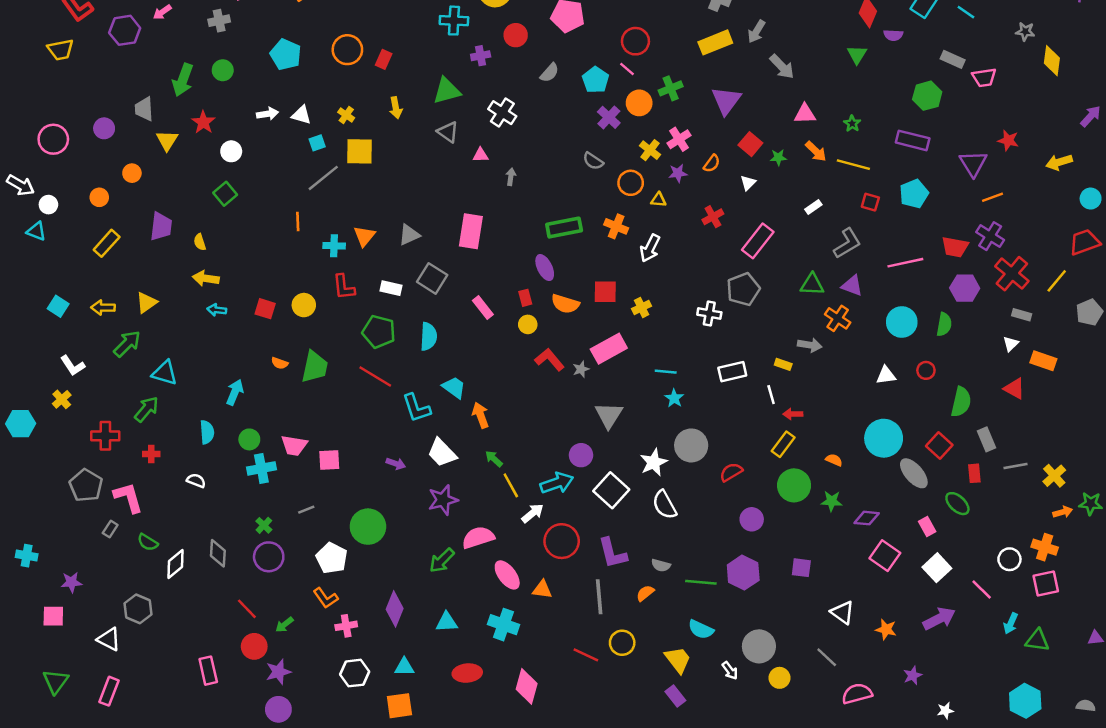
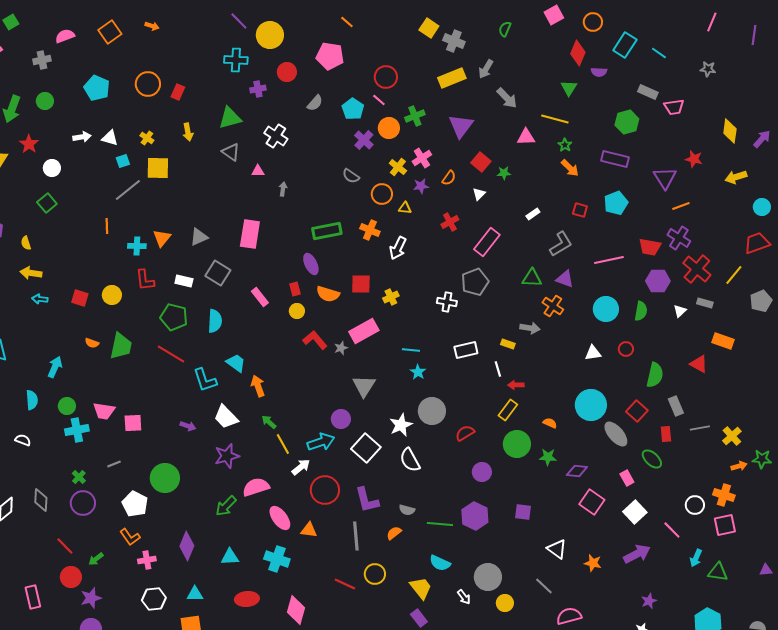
yellow diamond: (1052, 61) -> (730, 131), moved
orange arrow: (816, 151) -> (570, 168), moved
yellow line: (853, 165) -> (555, 119), moved
white triangle: (1011, 344) -> (680, 311), moved
purple star: (913, 675) -> (649, 601), moved

